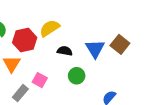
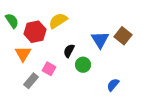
black semicircle: (65, 51) -> (69, 51), moved, turned -72

